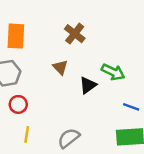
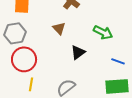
black triangle: (88, 85) -> (78, 52), moved
red circle: (18, 104) -> (24, 59), size x1.6

